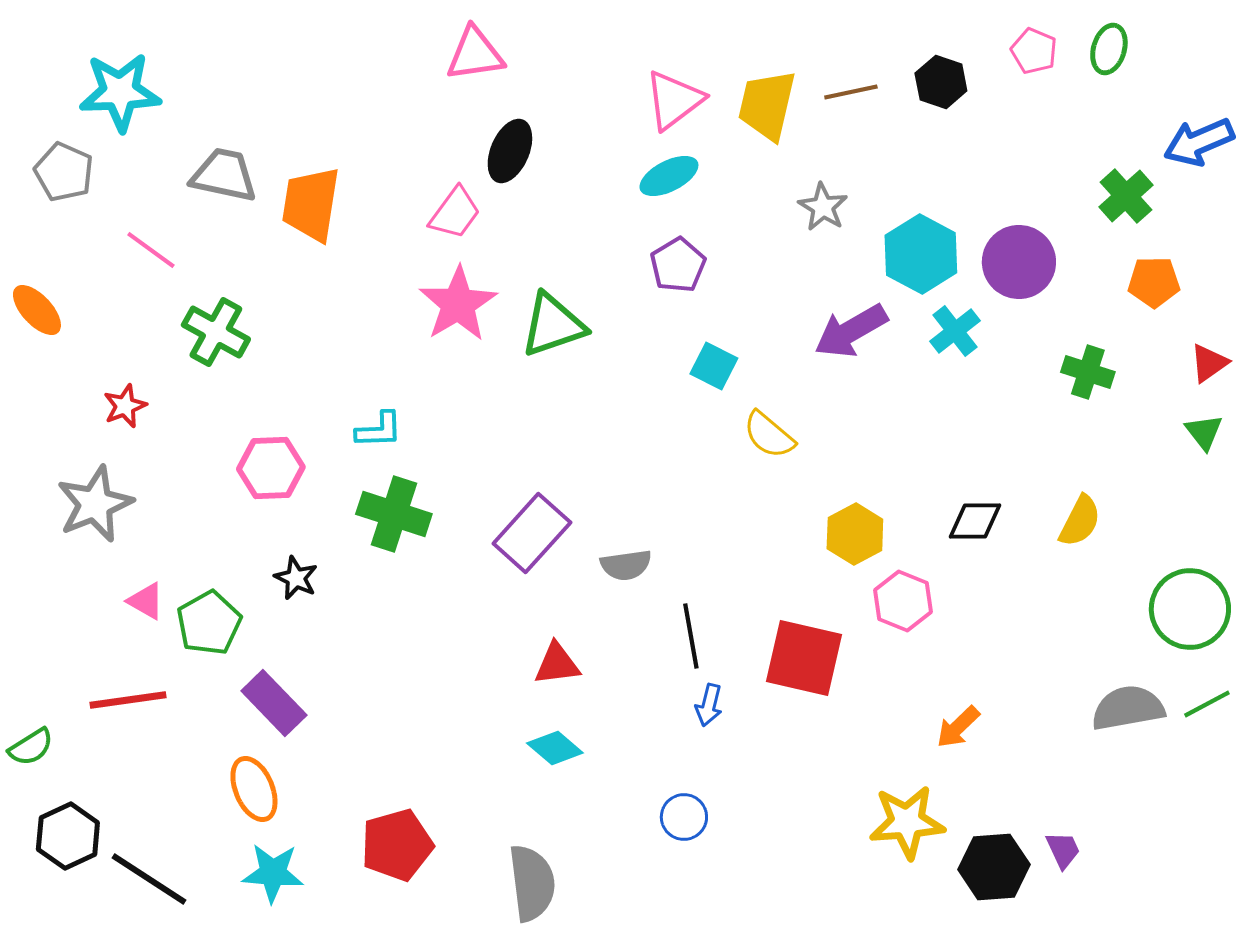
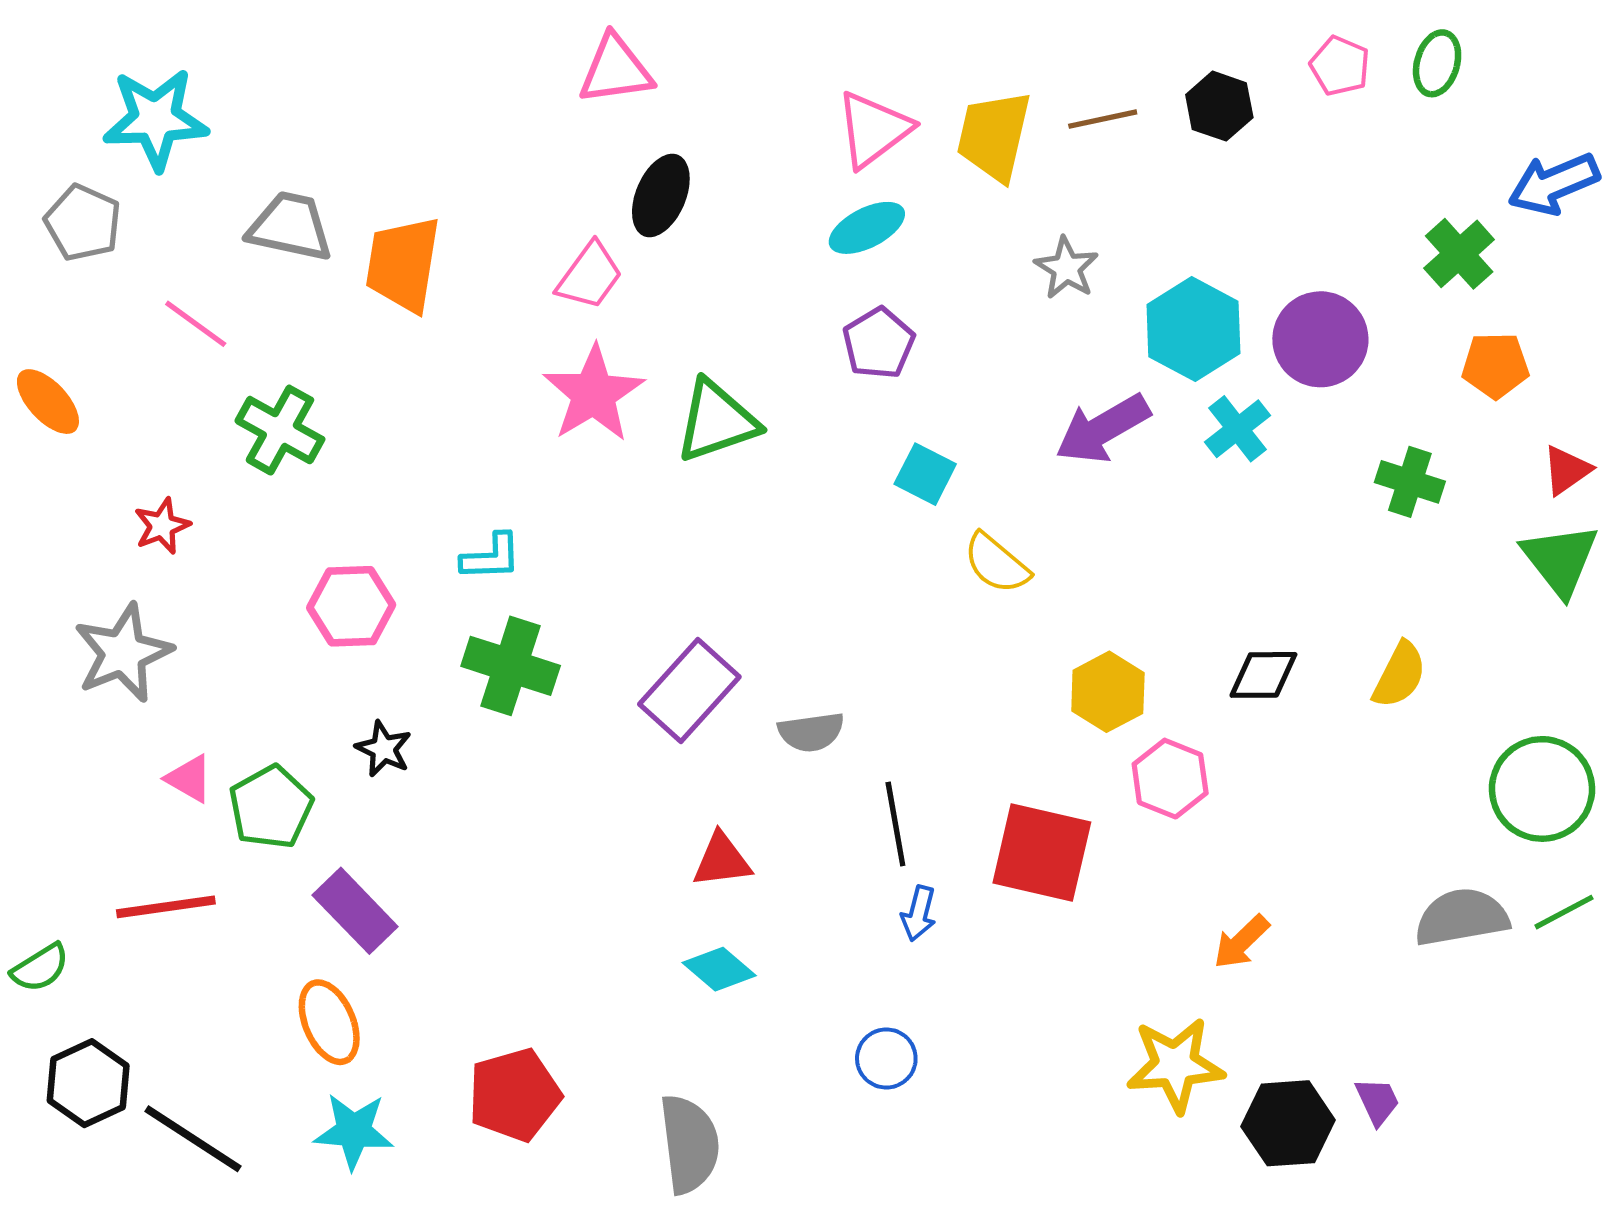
green triangle: (1204, 432) -> (1560, 560), size x1.6

